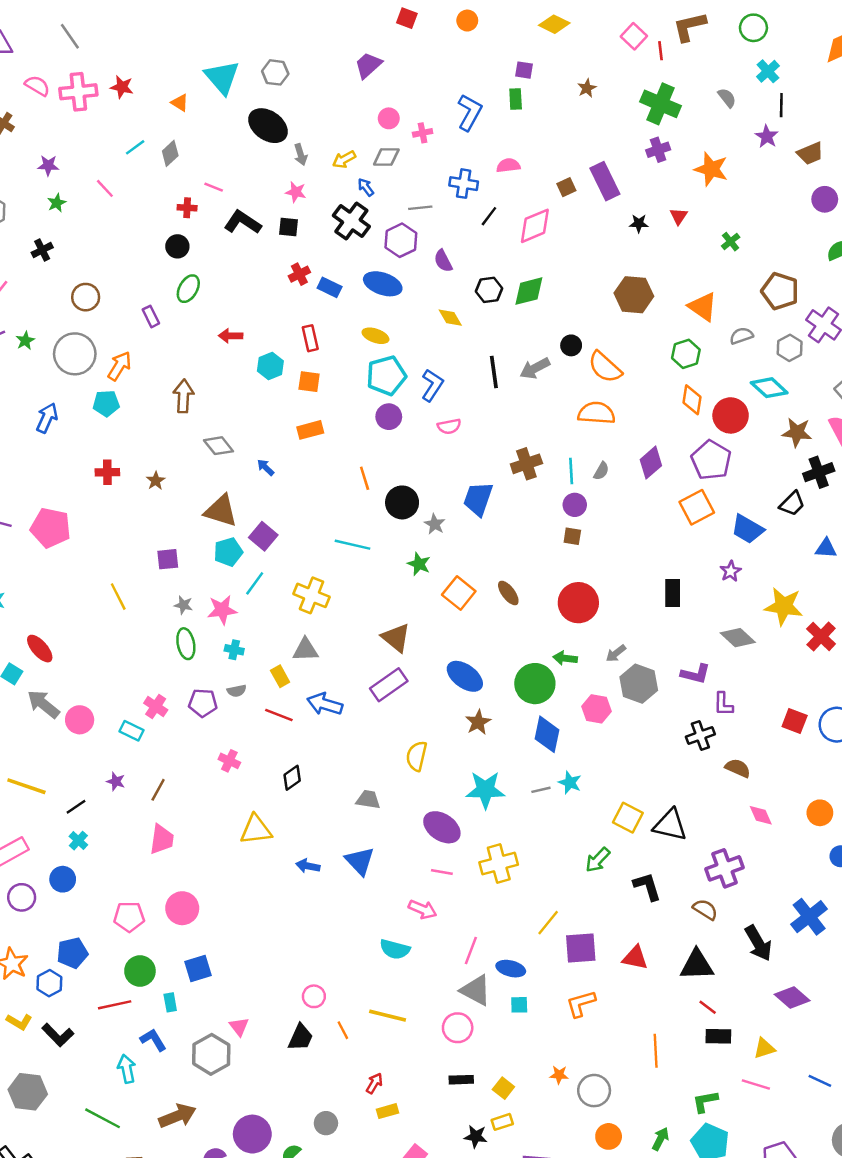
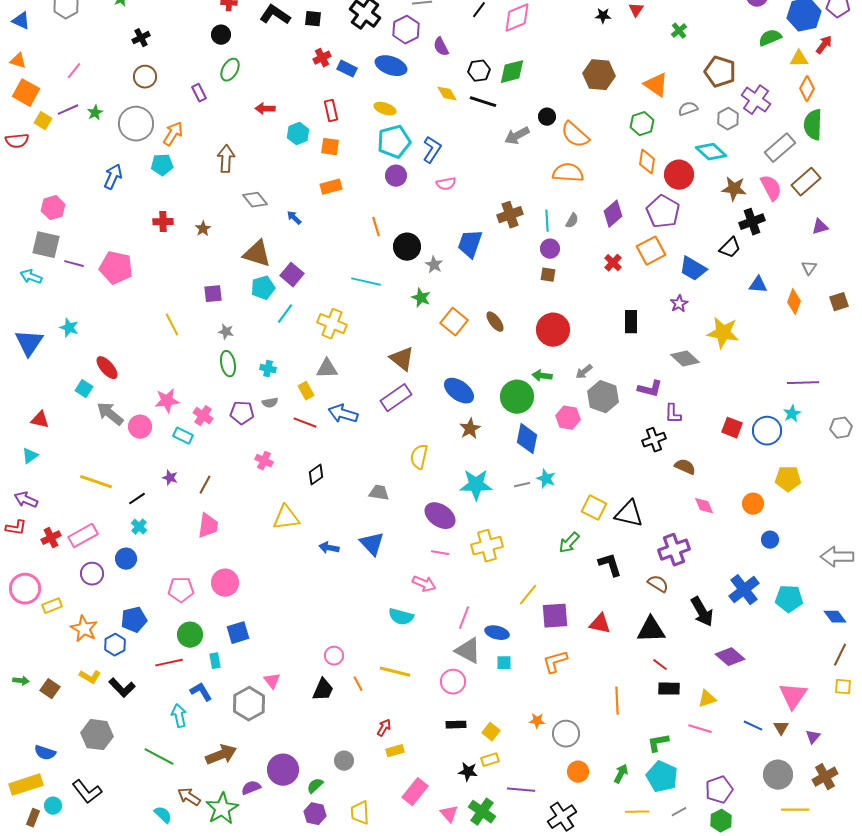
black cross: (42, 250) -> (141, 38), moved
black line: (494, 372) -> (483, 102), moved, turned -64
pink star: (222, 610) -> (167, 401), moved
red cross: (821, 636) -> (613, 263), moved, size x0.7

